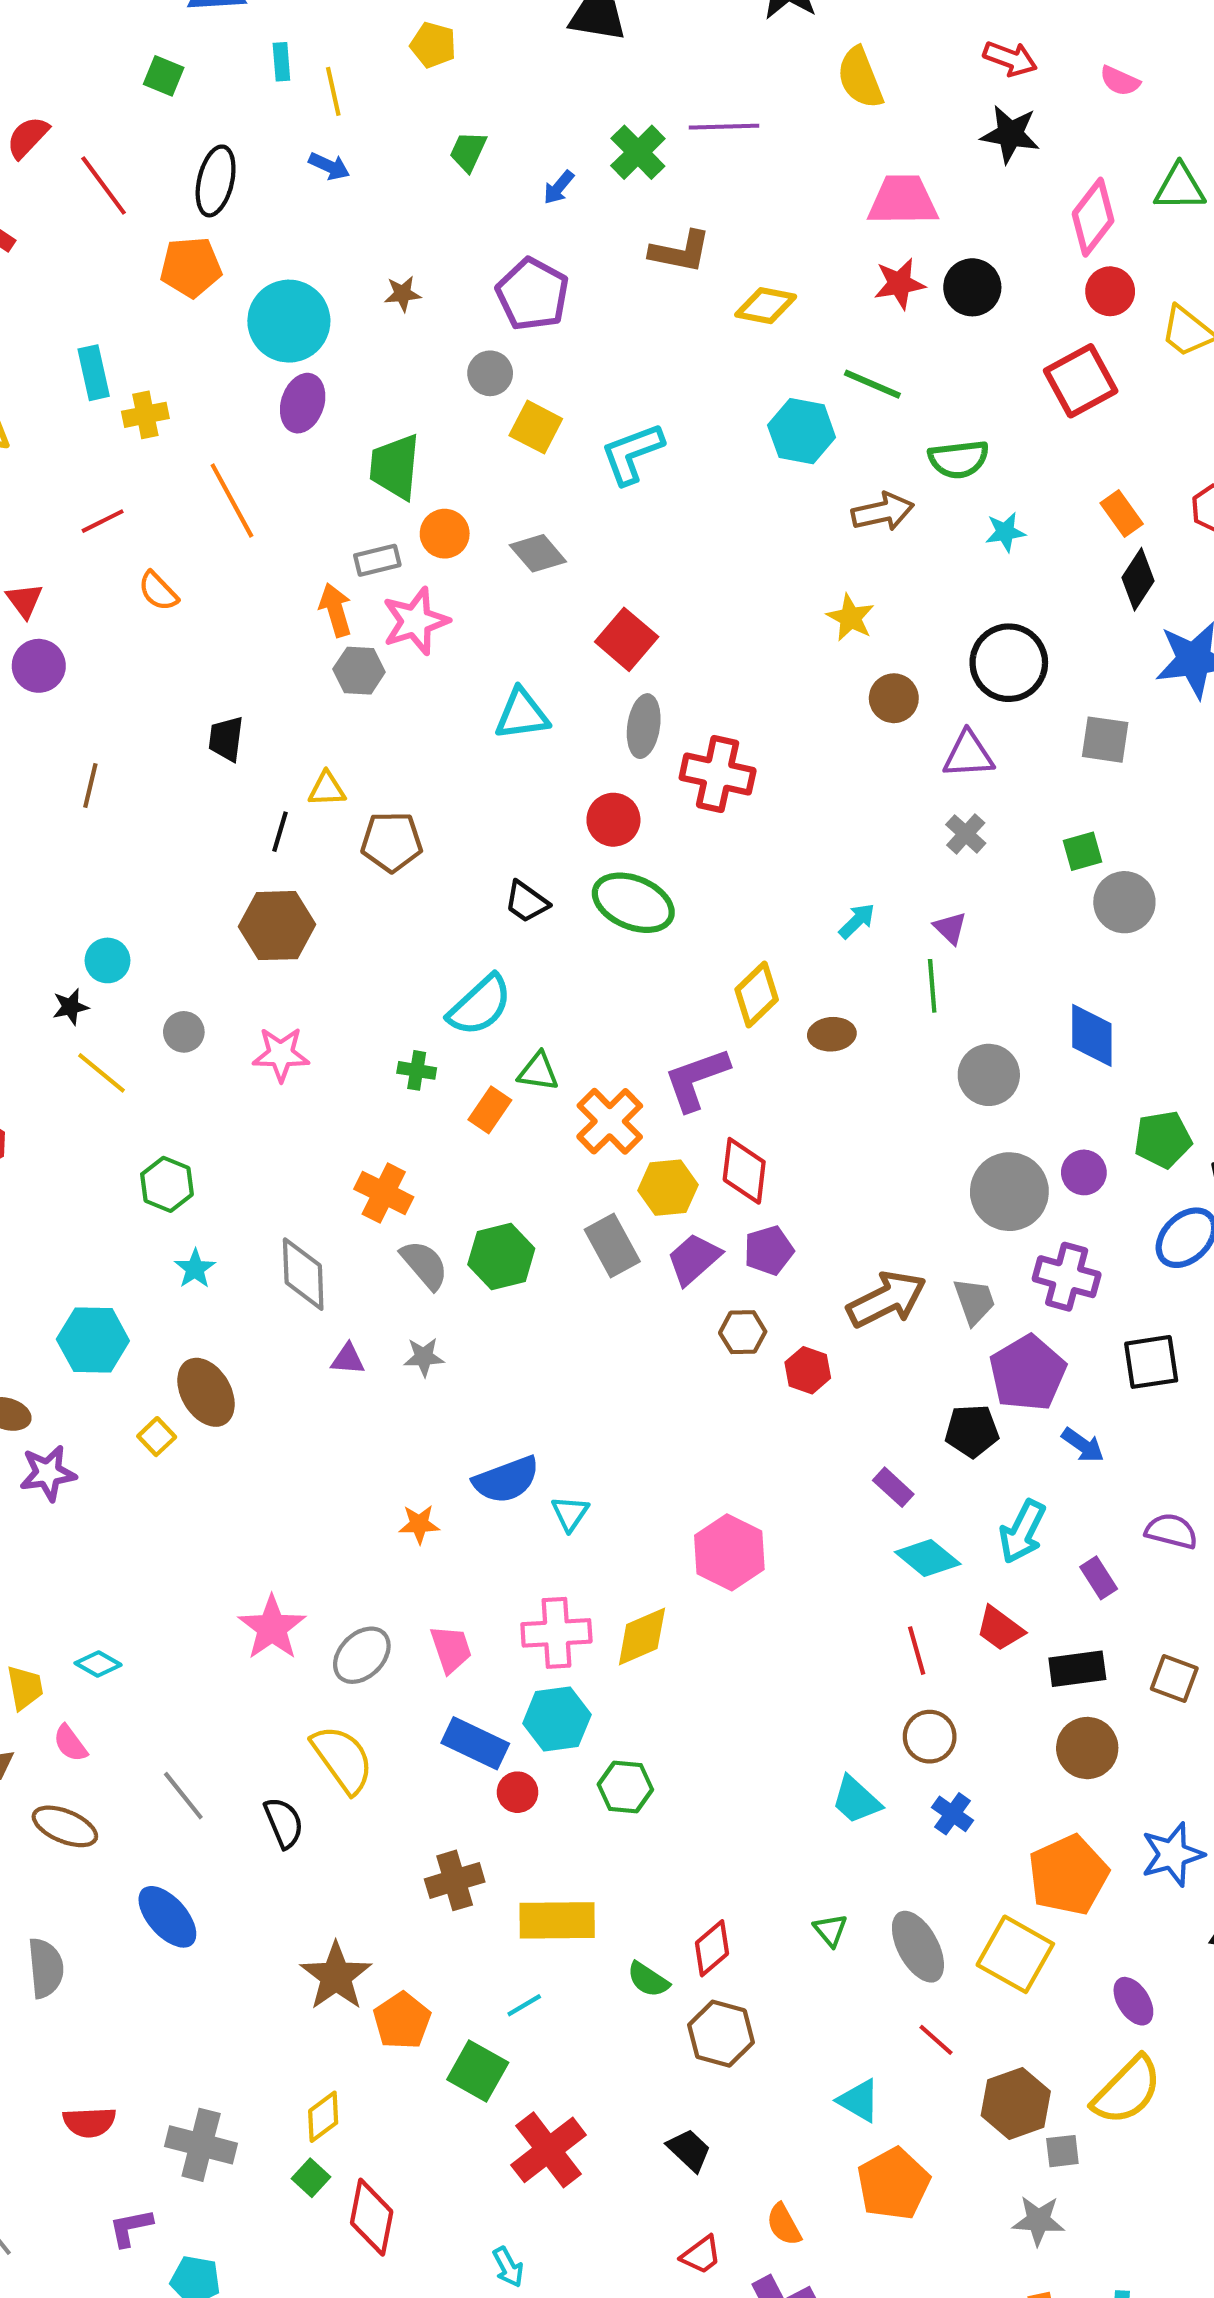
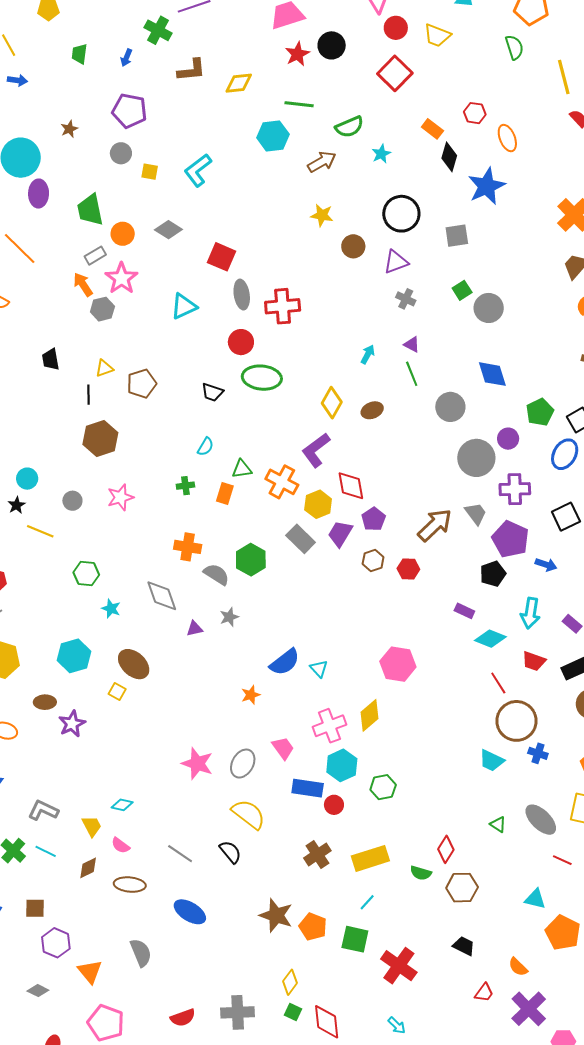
yellow square: (536, 427) -> (150, 172), size x0.7
cyan semicircle: (480, 1005) -> (205, 447), size x0.6
brown circle: (930, 1737) -> (516, 721), size x1.6

